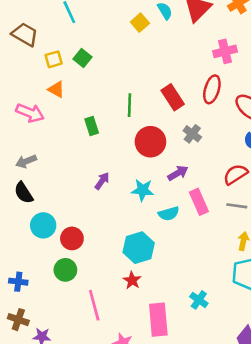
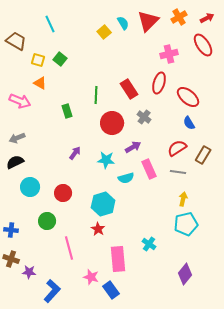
yellow square: (54, 59) -> (38, 60), turned 32
black semicircle: (24, 193) -> (15, 162), turned 96
red circle: (72, 238) -> (63, 193), moved

